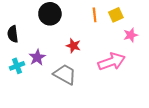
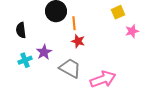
orange line: (95, 15) -> (74, 23), moved
pink arrow: (112, 62) -> (103, 79), moved

